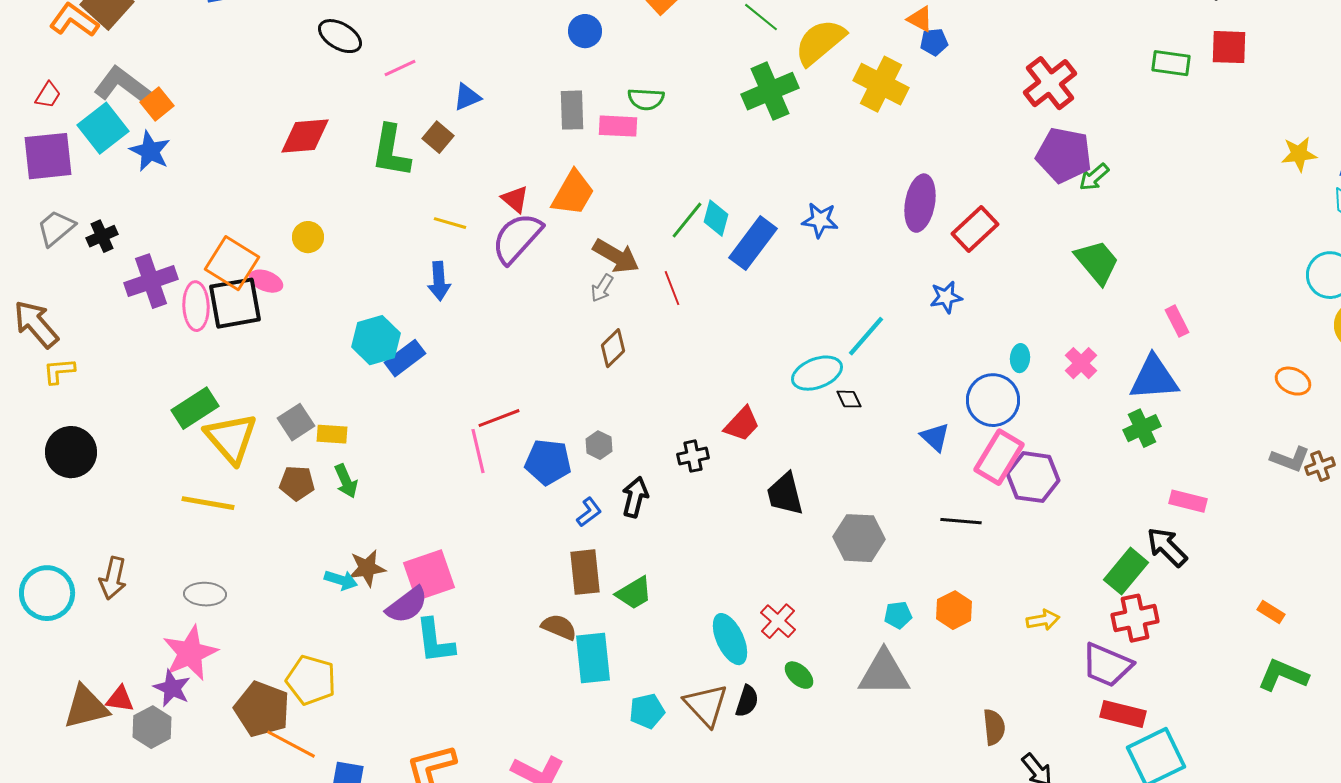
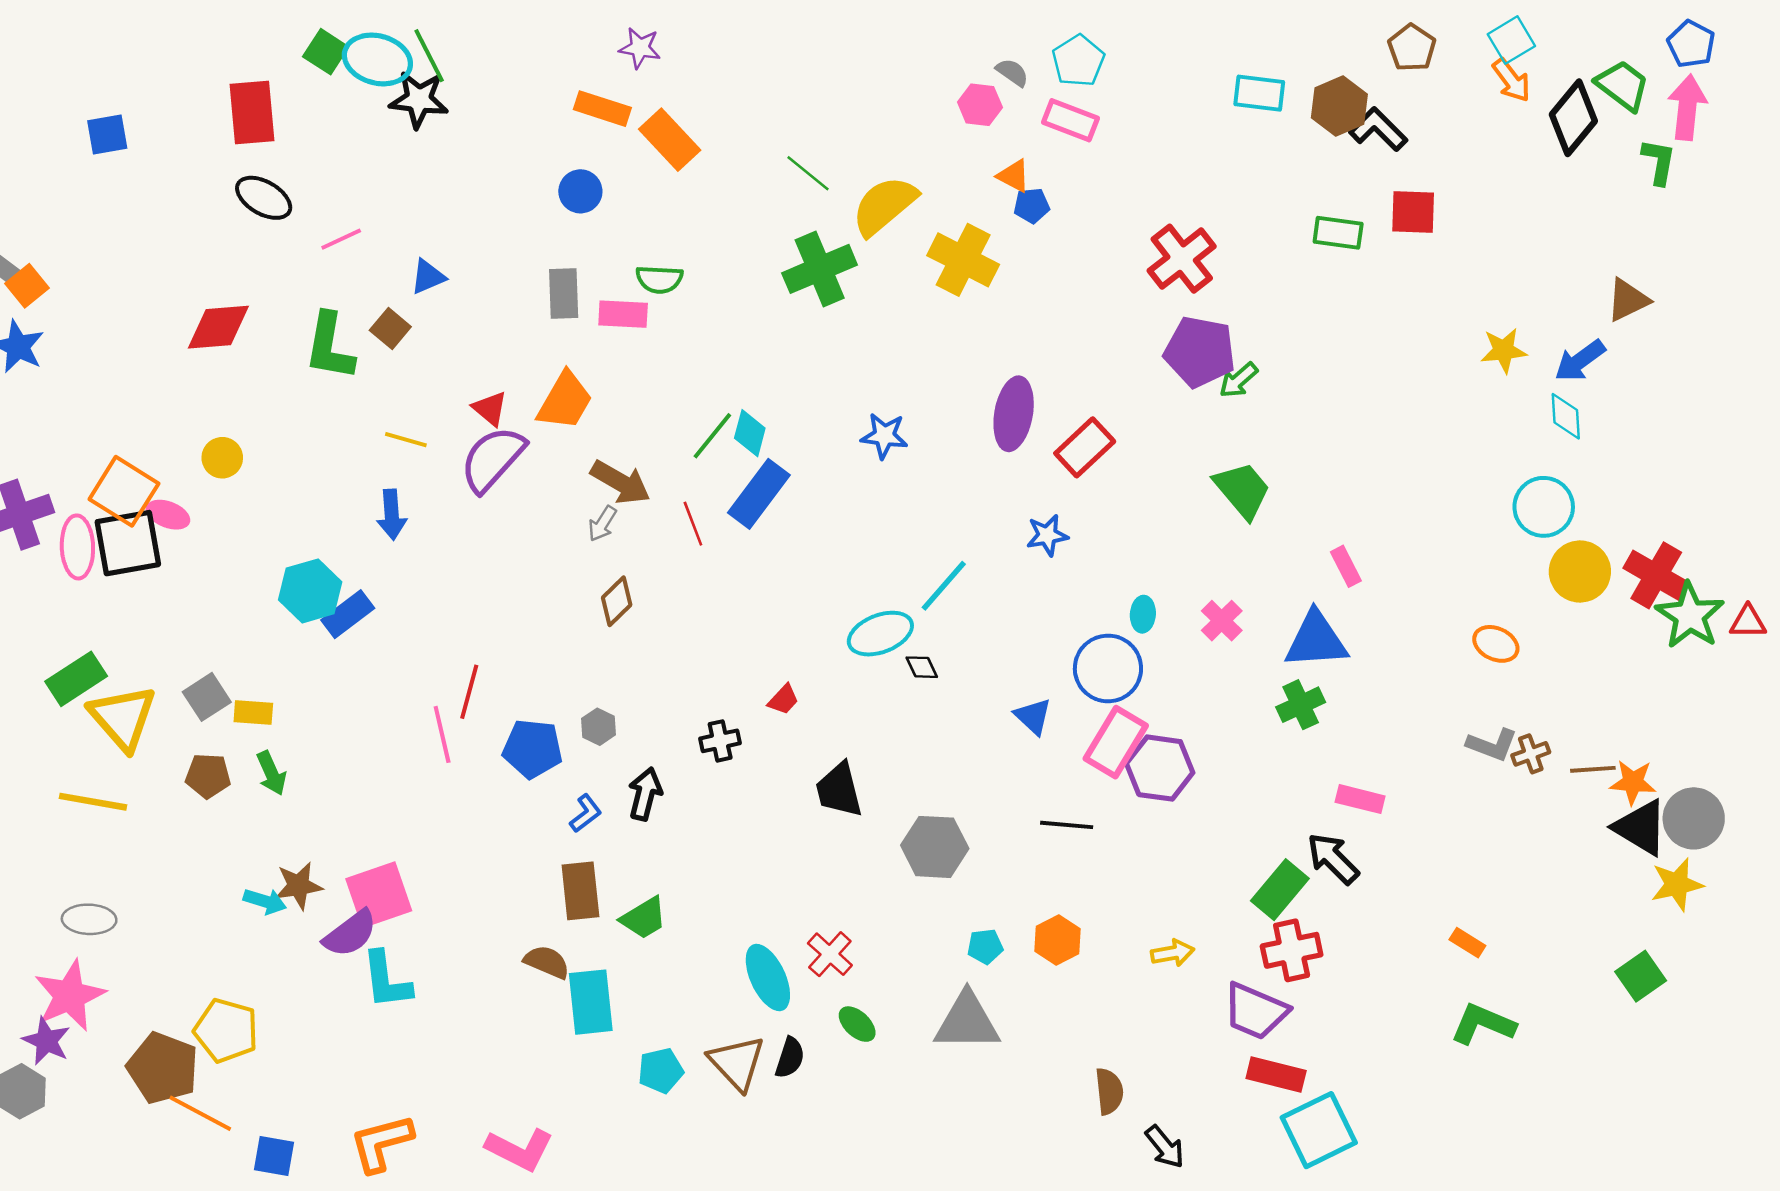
blue rectangle: (753, 243) -> (759, 494), moved
red line: (499, 418) -> (469, 692), turned -54
red trapezoid: (742, 424) -> (783, 700), size x0.7

